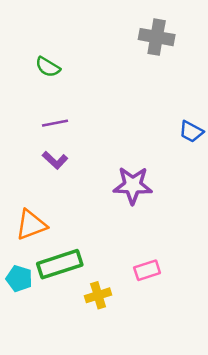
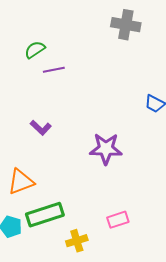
green semicircle: (48, 67) -> (35, 50), turned 115
purple line: (55, 123) -> (54, 70), moved

